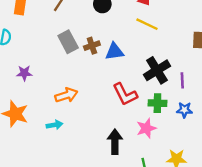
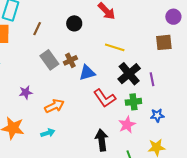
yellow line: (147, 24) -> (115, 47), moved
blue triangle: (114, 52) -> (87, 73), moved
purple star: (24, 73) -> (26, 92), moved
blue star: (184, 110) -> (157, 115), moved

